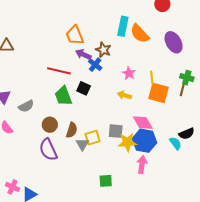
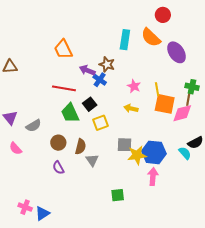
orange semicircle: (140, 34) -> (151, 37), moved
orange trapezoid: (75, 35) -> (63, 49), moved
black square: (84, 88) -> (90, 104), turned 32
pink diamond: (143, 123) -> (182, 113), moved, turned -70
yellow square: (93, 138) -> (100, 123), moved
purple semicircle: (48, 150) -> (58, 168), size x0.6

